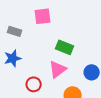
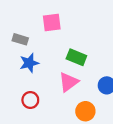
blue star: (13, 58) -> (29, 63), moved
red circle: (34, 84) -> (30, 100), moved

